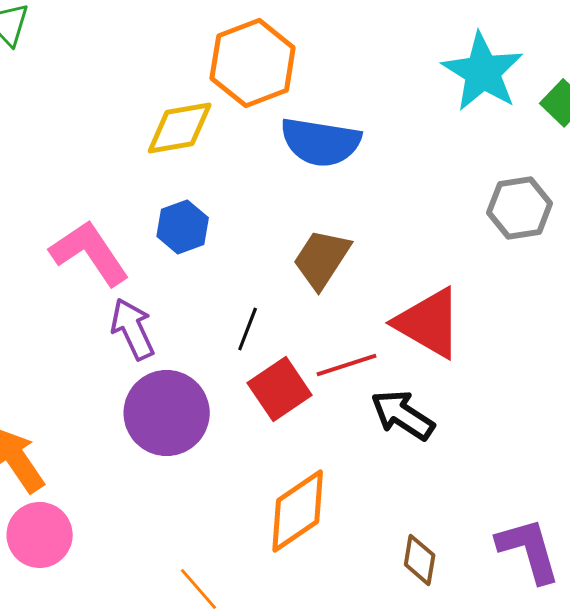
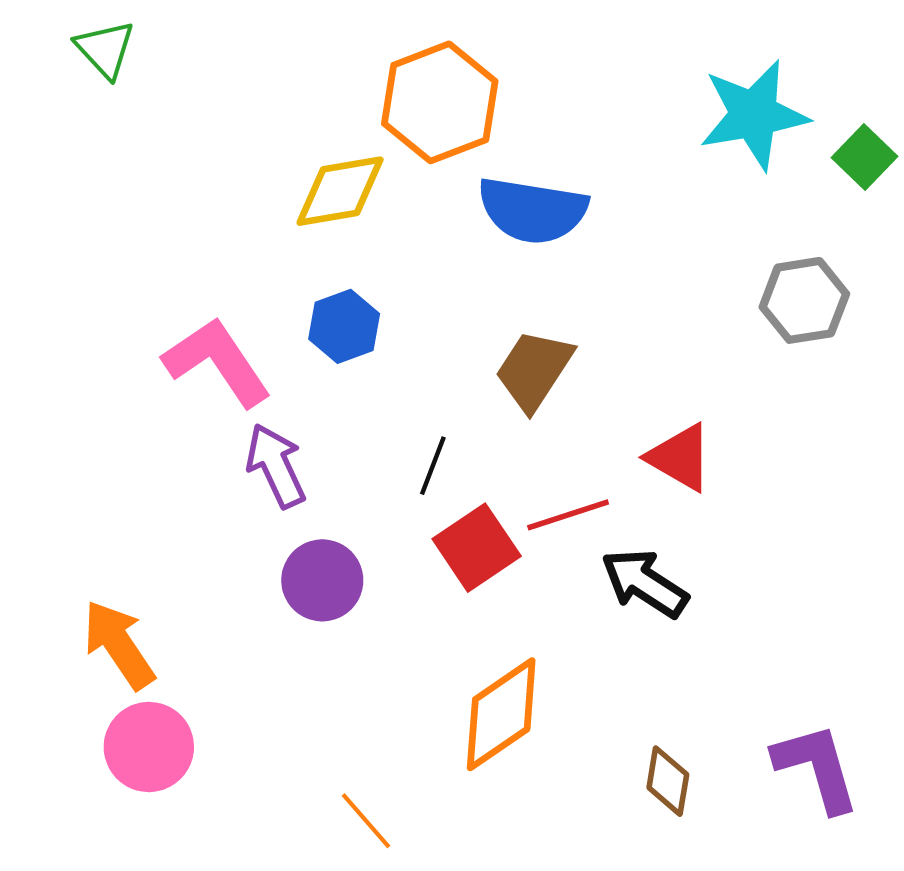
cyan star: (483, 72) -> (754, 115), turned 30
red triangle: (429, 323) -> (680, 457), size x0.7
purple circle: (167, 413) -> (322, 580), size x0.7

